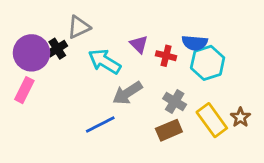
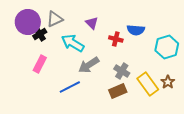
purple triangle: (139, 44) -> (92, 23), moved
purple circle: (31, 53) -> (28, 22), moved
cyan hexagon: (208, 63) -> (167, 47), moved
pink rectangle: (24, 90) -> (40, 64), moved

